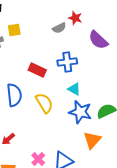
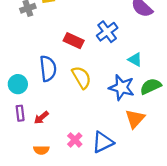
blue cross: (67, 62) -> (107, 32), turned -30
cyan triangle: (74, 89) -> (135, 60), moved

